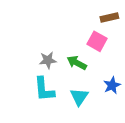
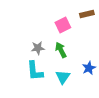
pink square: (97, 41) -> (63, 25), moved, turned 35
green arrow: (77, 63) -> (61, 50), turned 35

